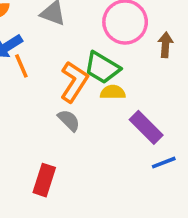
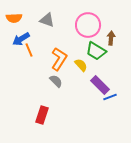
green trapezoid: (102, 68) -> (96, 51), moved
yellow semicircle: (113, 92) -> (81, 65), turned 48
blue line: (164, 163) -> (110, 97), moved

